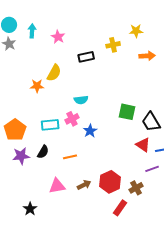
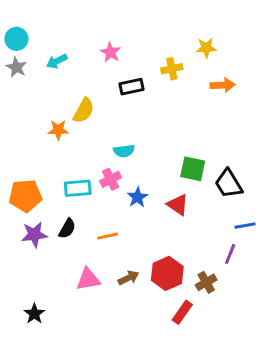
cyan arrow: (32, 31) -> (57, 61), moved, turned -120
pink star: (58, 37) -> (111, 52), moved
orange pentagon: (15, 130) -> (25, 196), turned 30
red triangle: (143, 145) -> (178, 205), moved
purple line: (152, 169) -> (230, 254), turned -48
black star: (30, 209) -> (34, 314), moved

